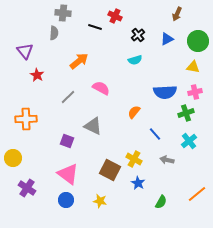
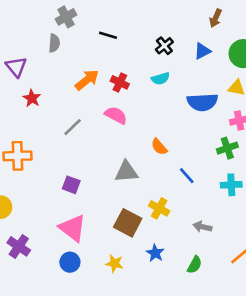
gray cross: (63, 13) -> (66, 17), turned -35
red cross: (115, 16) -> (120, 82), moved
blue semicircle: (165, 92) -> (202, 102), moved
orange semicircle: (134, 112) -> (159, 147), turned -80
gray triangle: (93, 126) -> (126, 172), moved, turned -30
cyan cross: (189, 141) -> (231, 185), turned 35
gray arrow: (167, 160) -> (202, 227), moved
blue star: (138, 183) -> (155, 253), moved

